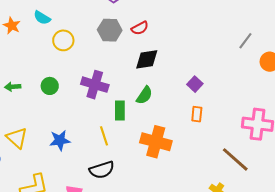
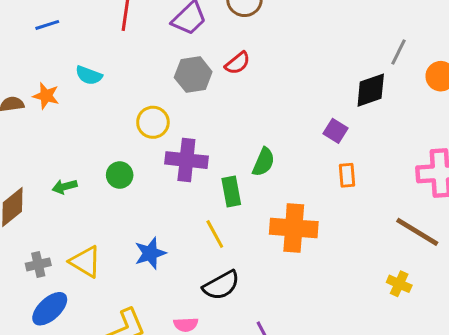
yellow circle: (63, 40) -> (153, 122), moved
black diamond: (147, 59) -> (371, 90), moved

